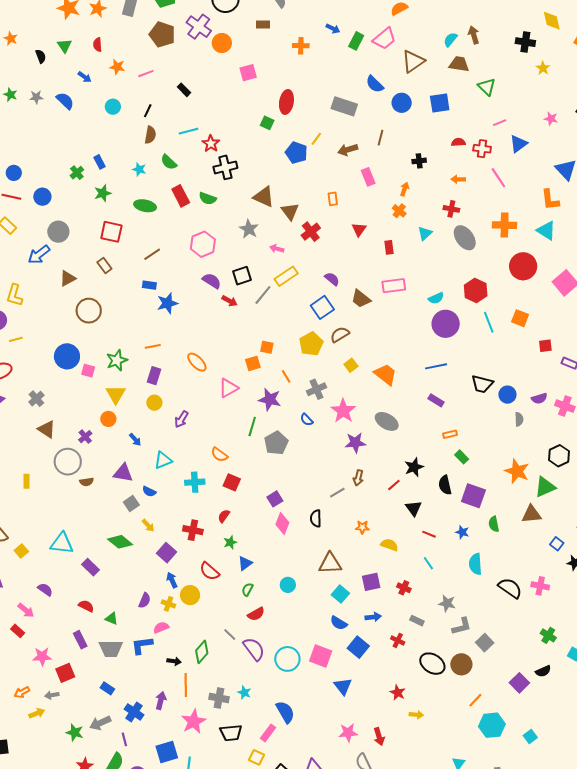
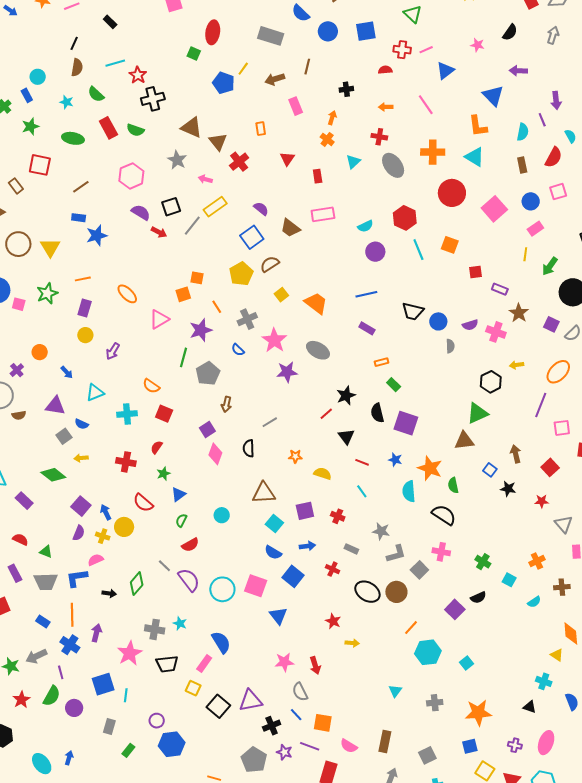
cyan circle: (113, 107) -> (38, 77), moved
red cross: (482, 149) -> (402, 50), moved
brown rectangle: (104, 265) -> (16, 186), moved
purple circle: (446, 324) -> (375, 252), size x0.7
yellow triangle: (116, 394) -> (50, 247), moved
purple star: (270, 399) -> (201, 330), turned -30
orange star: (517, 471) -> (430, 468), moved
brown arrow: (358, 478) -> (227, 404), moved
green semicircle: (494, 524) -> (453, 485), moved
yellow arrow: (148, 525) -> (81, 458), turned 128
purple square: (167, 553) -> (81, 506), moved
pink cross: (540, 586) -> (441, 552), moved
orange line: (186, 685) -> (72, 615), moved

